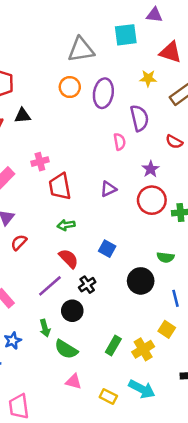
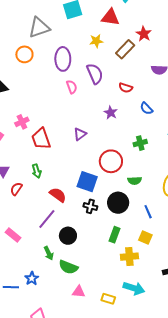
orange circle: (70, 87) -> (24, 54), moved
pink semicircle: (120, 142) -> (72, 87), moved
red circle: (152, 200) -> (111, 161), moved
green arrow: (66, 225) -> (37, 171), moved, turned -88
blue square: (107, 249) -> (87, 182), size x1.5
black cross: (87, 285) -> (90, 206), moved, turned -32
blue star: (13, 341) -> (32, 278), moved
green rectangle: (113, 346) -> (114, 235), moved
yellow cross: (143, 349) -> (129, 257), turned 36

